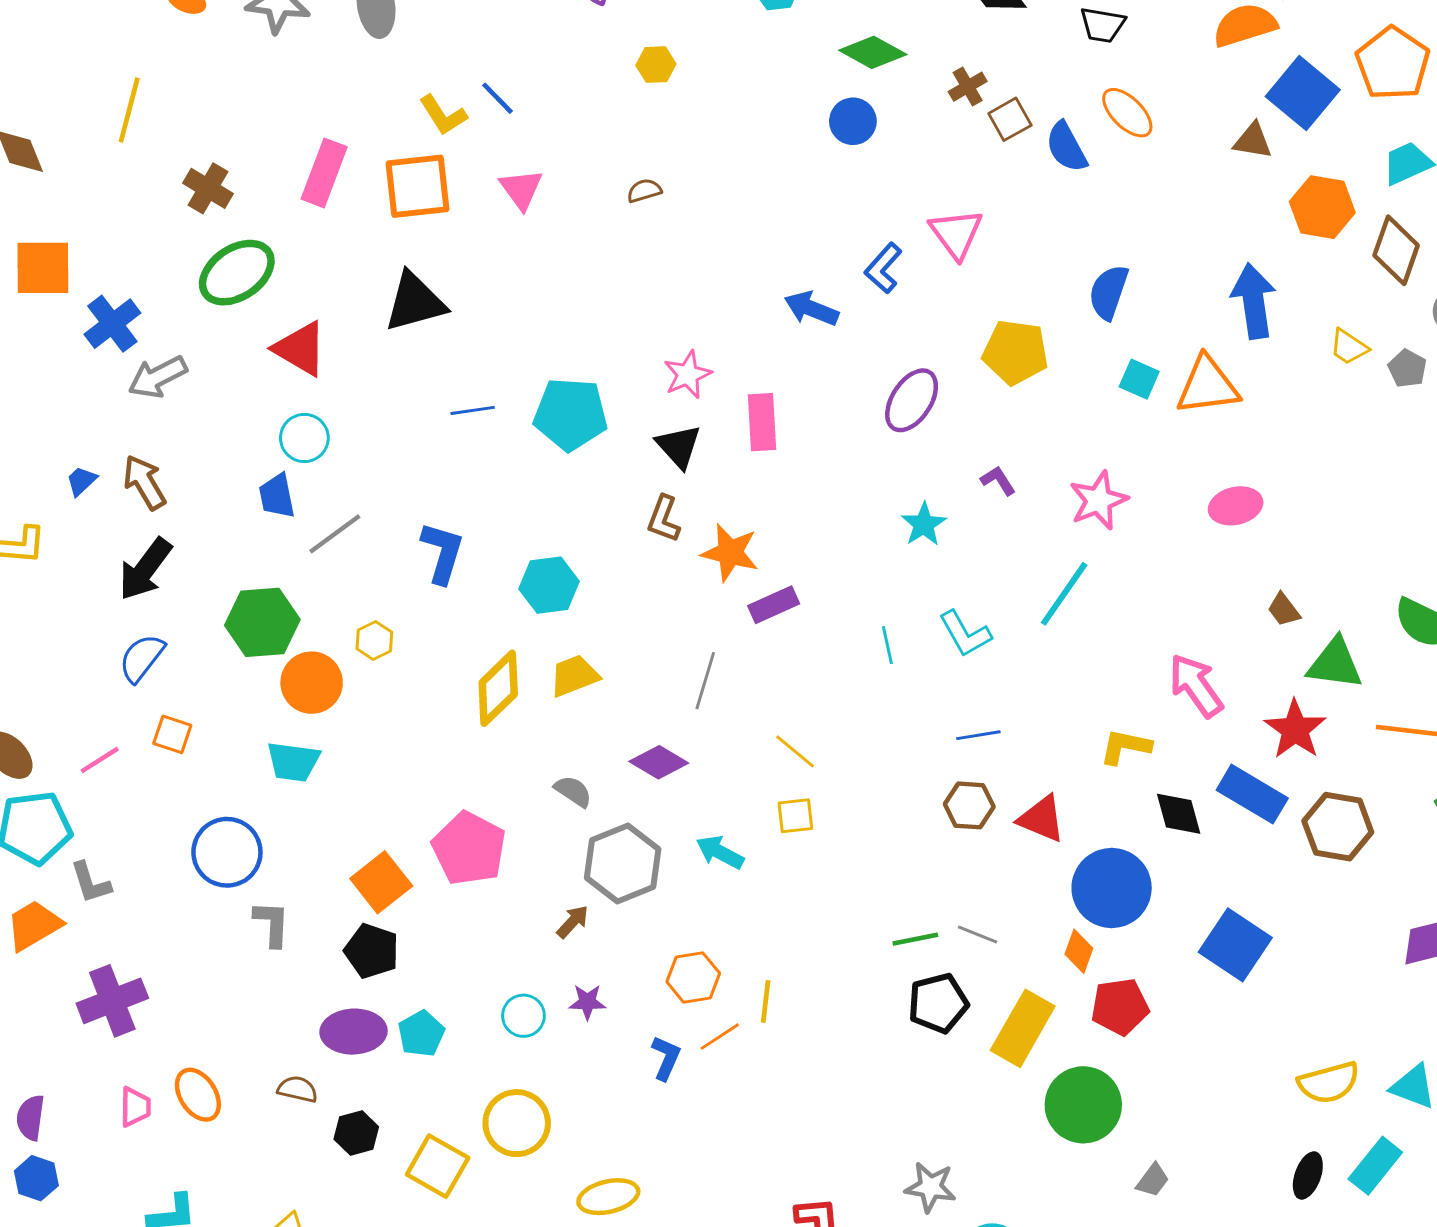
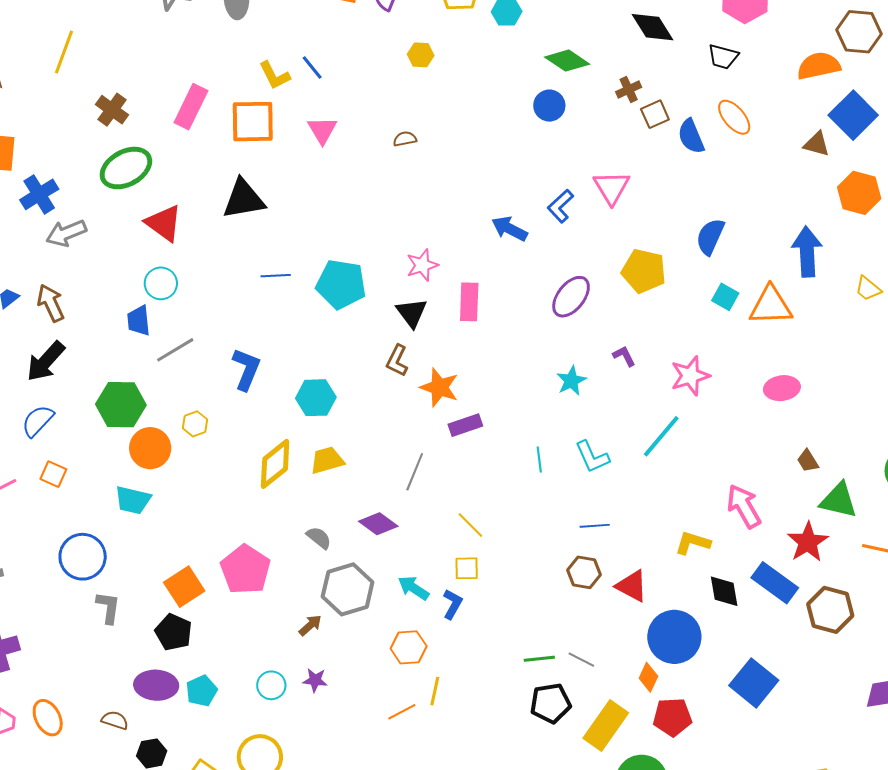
orange hexagon: (693, 978) -> (409, 647), moved
blue L-shape: (666, 1058) -> (452, 604), moved

